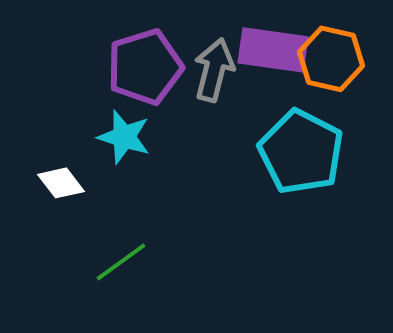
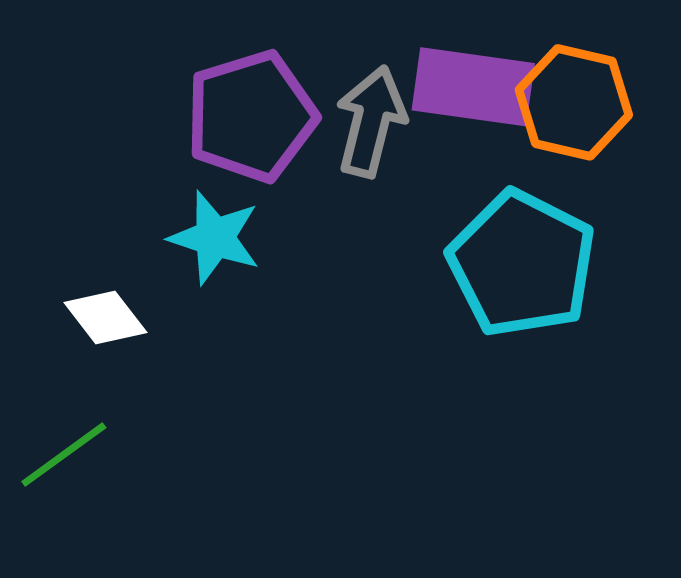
green line: (121, 262) -> (64, 455), moved

